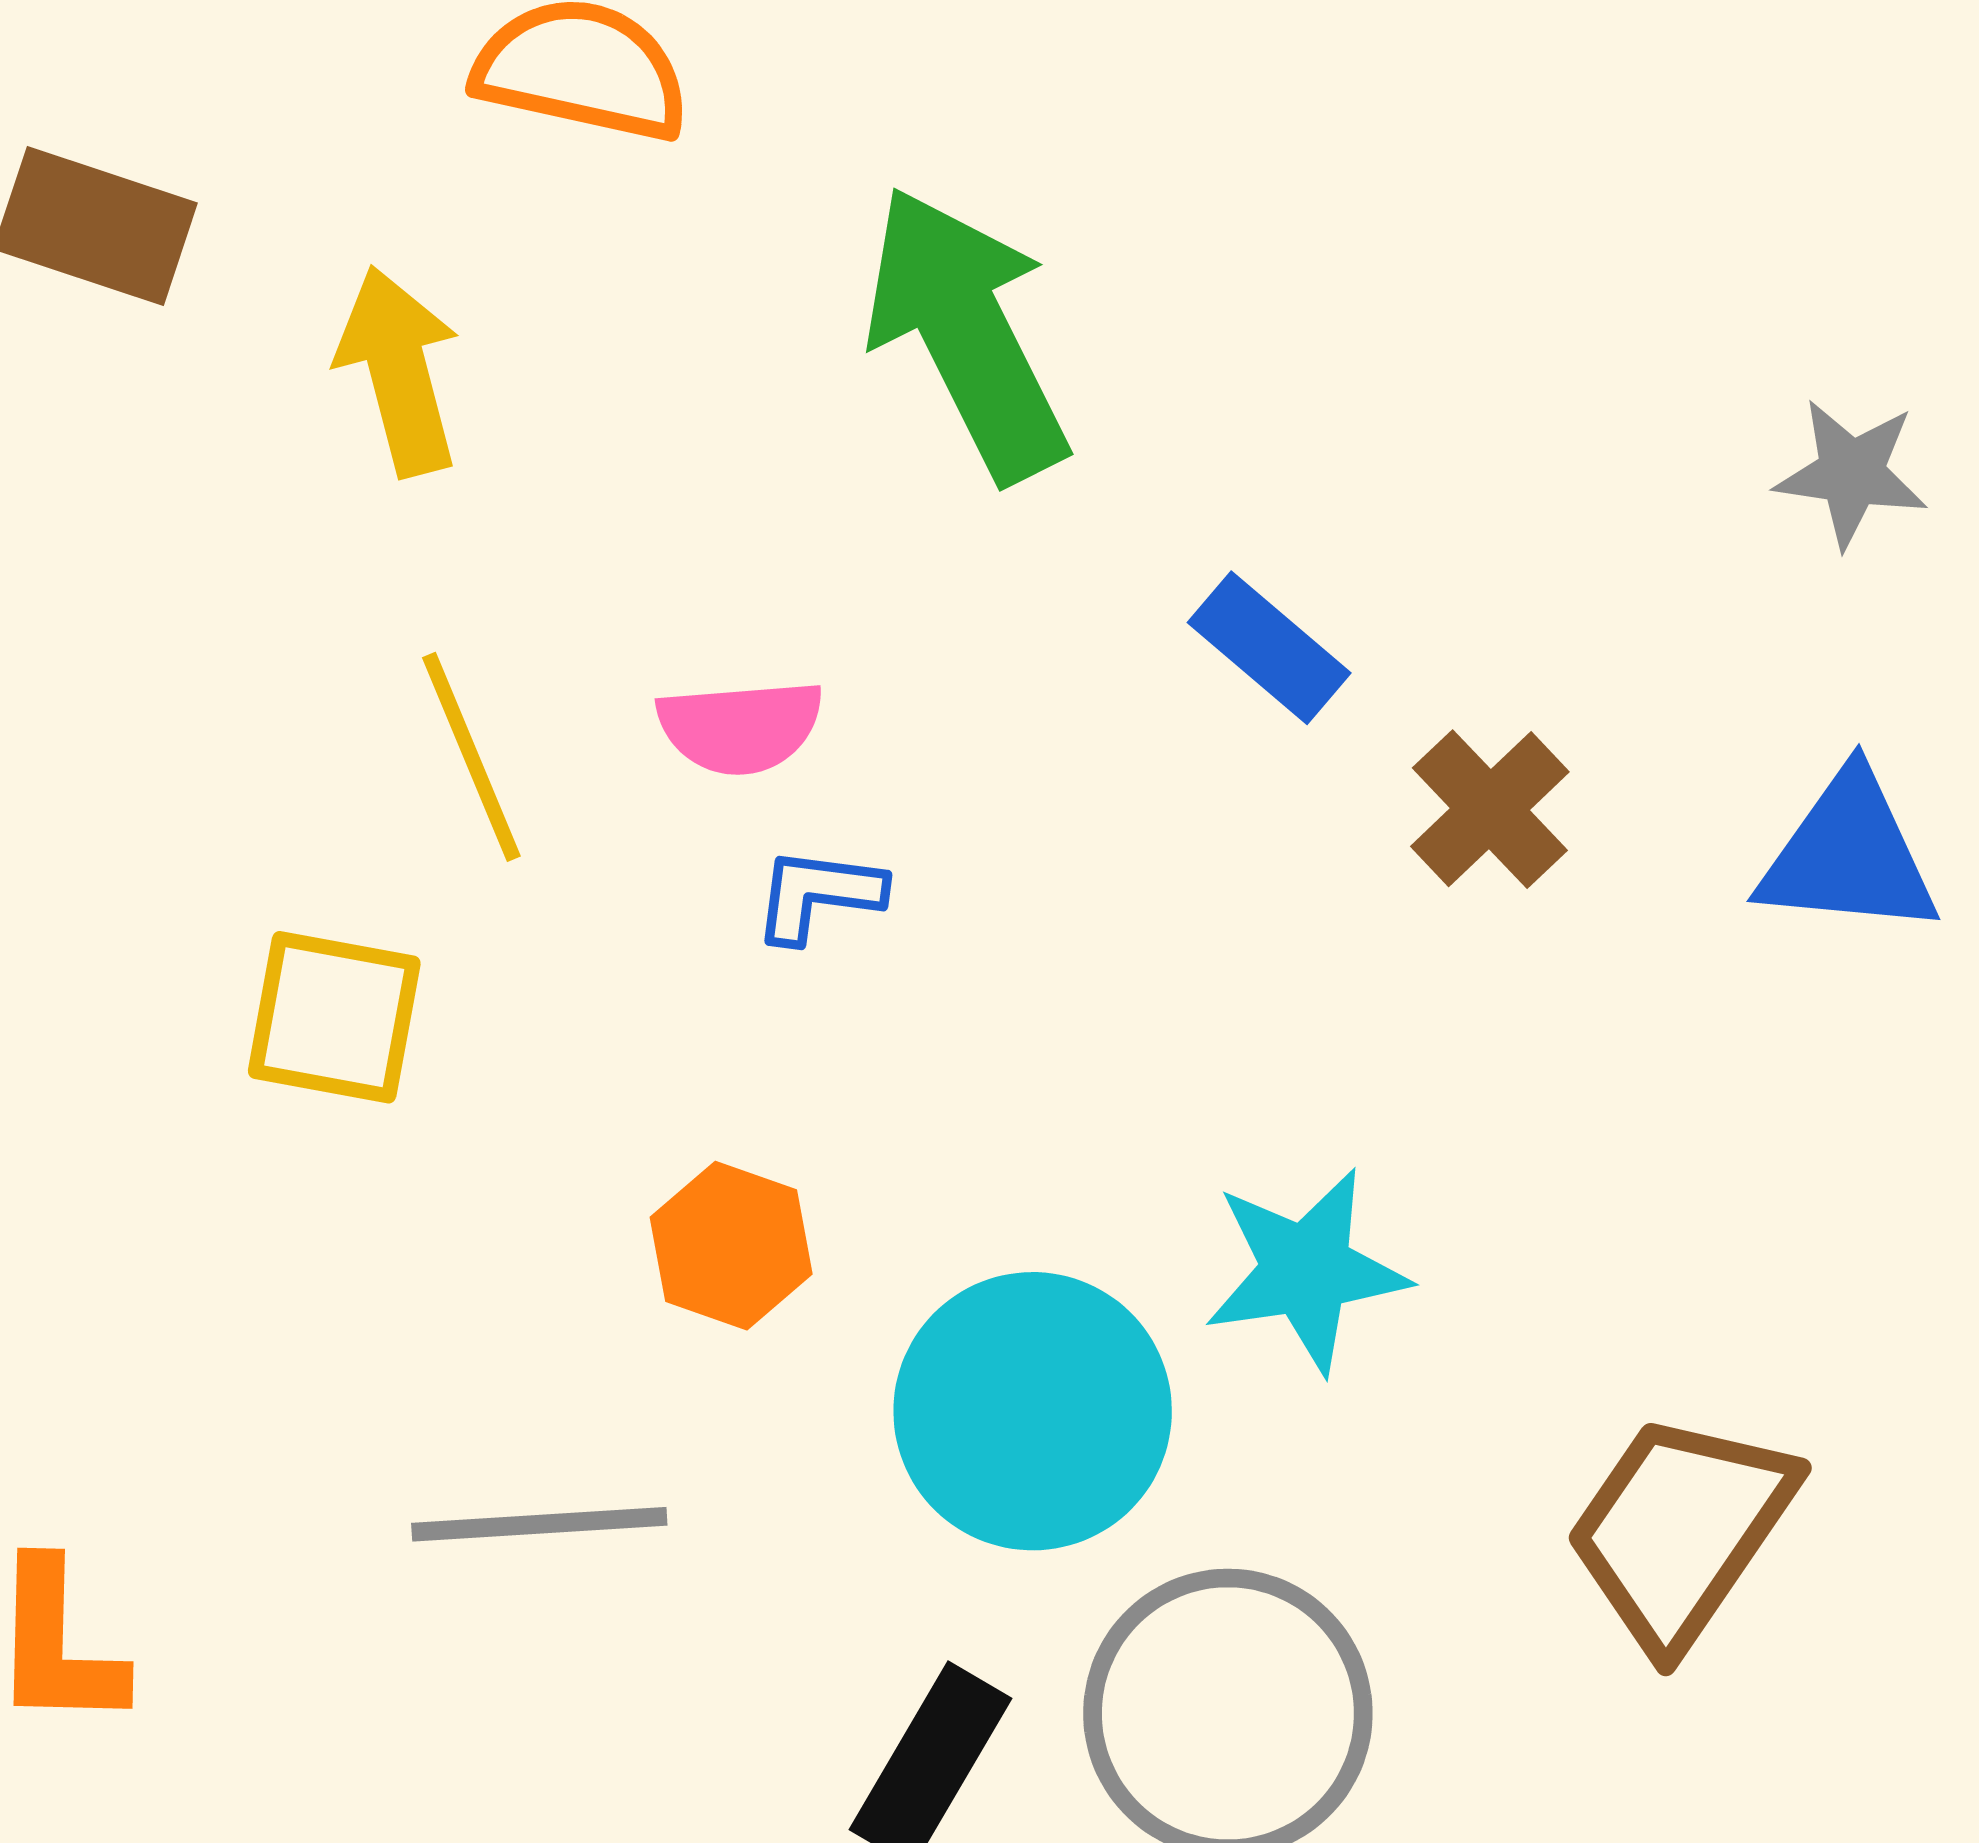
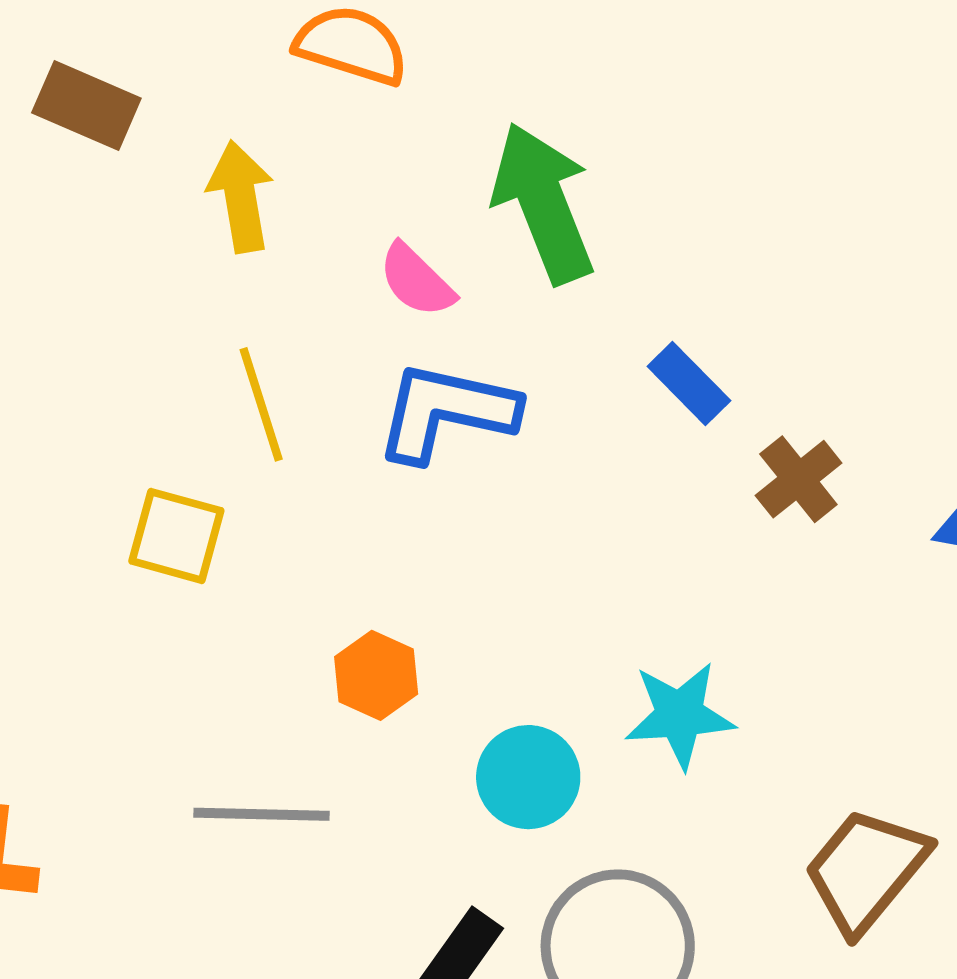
pink semicircle: (740, 727) -> (416, 280), moved, turned 44
blue L-shape: (818, 895) -> (446, 412), moved, size x2.0
cyan circle: (1033, 1411) -> (528, 777), size x0.7

